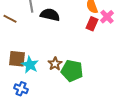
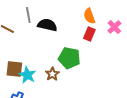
pink cross: (107, 17) -> (114, 27), moved
green pentagon: (72, 71) -> (69, 58), moved

